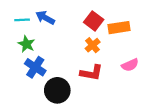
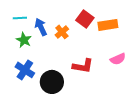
blue arrow: (45, 18) -> (41, 27), moved, turned 36
orange cross: (93, 45) -> (62, 32), moved
blue cross: (35, 67) -> (25, 70), moved

